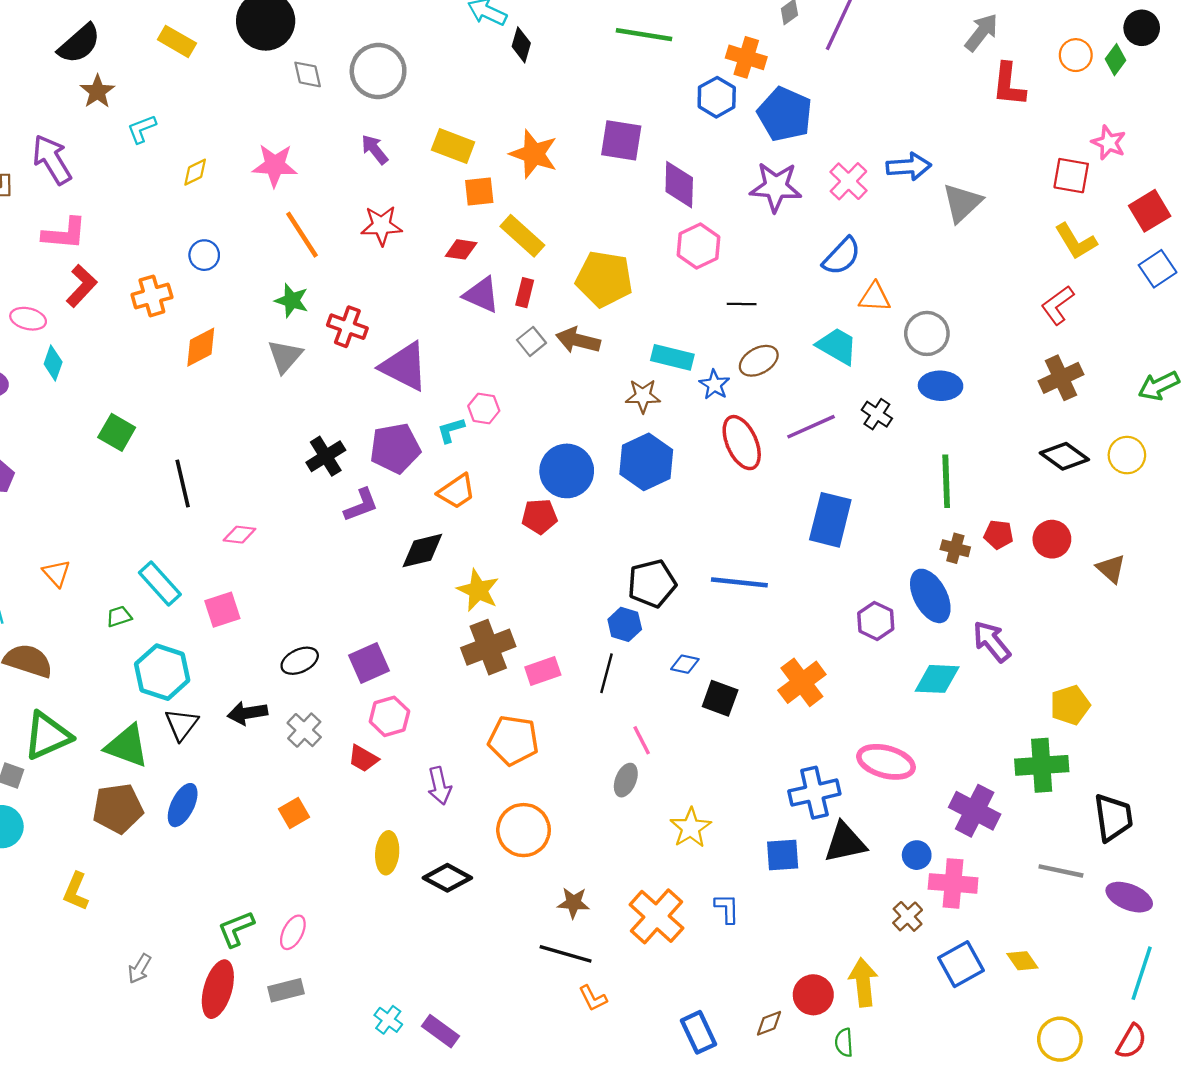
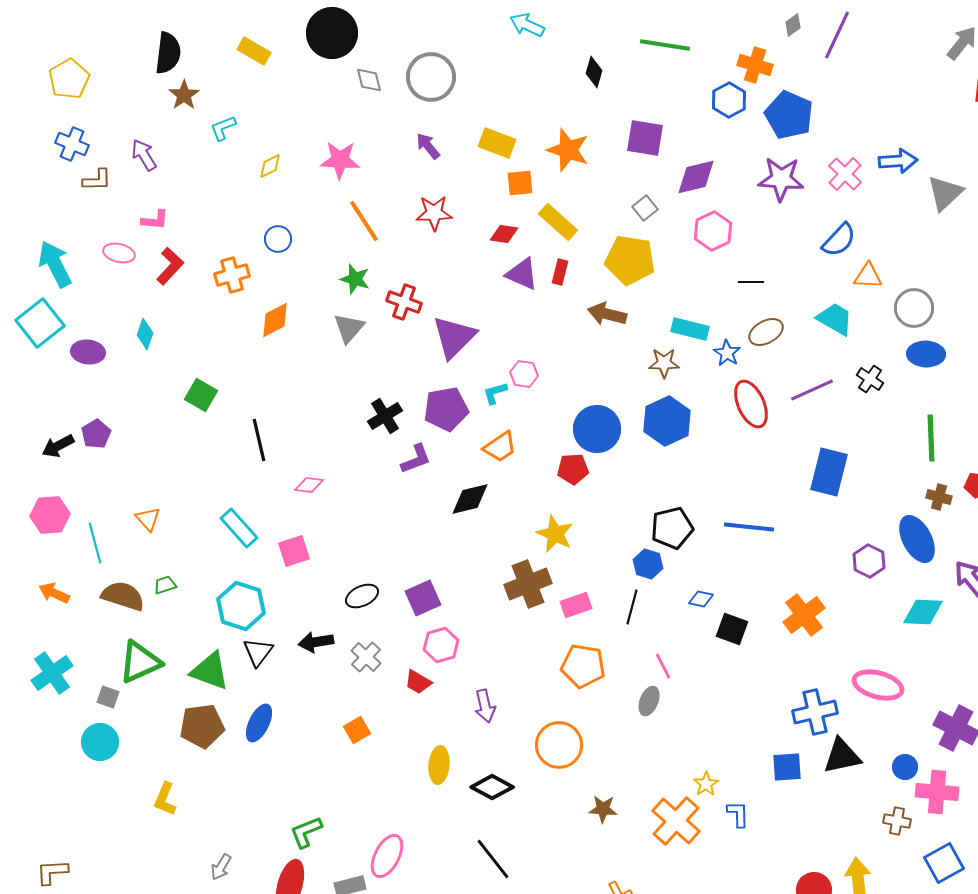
black semicircle: (79, 44) -> (168, 53), turned -42
black diamond: (521, 45) -> (594, 72), moved
purple arrow: (52, 160) -> (144, 155), size x0.7
purple diamond: (679, 185) -> (696, 177), turned 75
pink L-shape: (64, 233) -> (155, 220), size x0.7
pink ellipse: (28, 319) -> (119, 253), moved
gray square: (531, 341) -> (645, 208), moved
purple triangle: (404, 366) -> (454, 337), turned 48
yellow star: (478, 590) -> (555, 534), moved
green trapezoid: (119, 616) -> (165, 585), moved
orange pentagon: (513, 740) -> (583, 666), moved
yellow star: (691, 828) -> (706, 784), moved, size x0.7
brown cross: (908, 916) -> (897, 821), turned -36
pink ellipse: (293, 932) -> (387, 856), moved, size x1.4
black line: (566, 954) -> (493, 859), moved, turned 36

